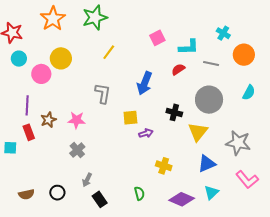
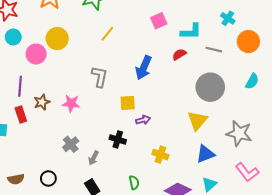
black cross: (174, 112) -> (118, 139), moved
gray cross: (77, 150) -> (71, 144), moved
gray arrow: (87, 180) -> (94, 158), moved

